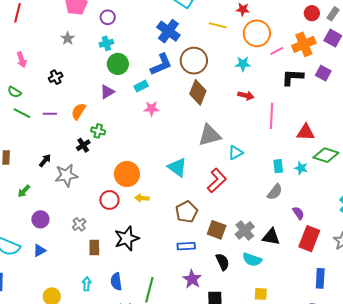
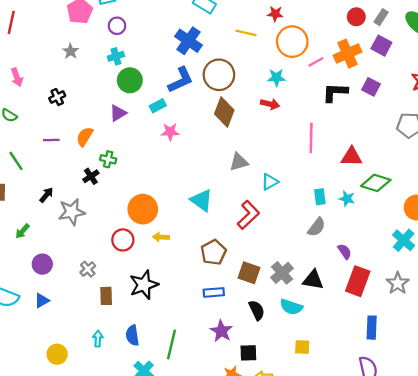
red arrow: (246, 95) -> (270, 104), moved
green line: (22, 113) -> (16, 161), moved, turned 30
gray triangle: (210, 135) -> (239, 162), size x0.7

